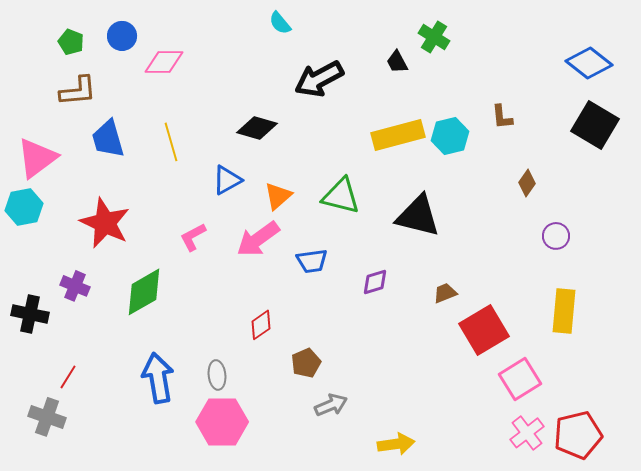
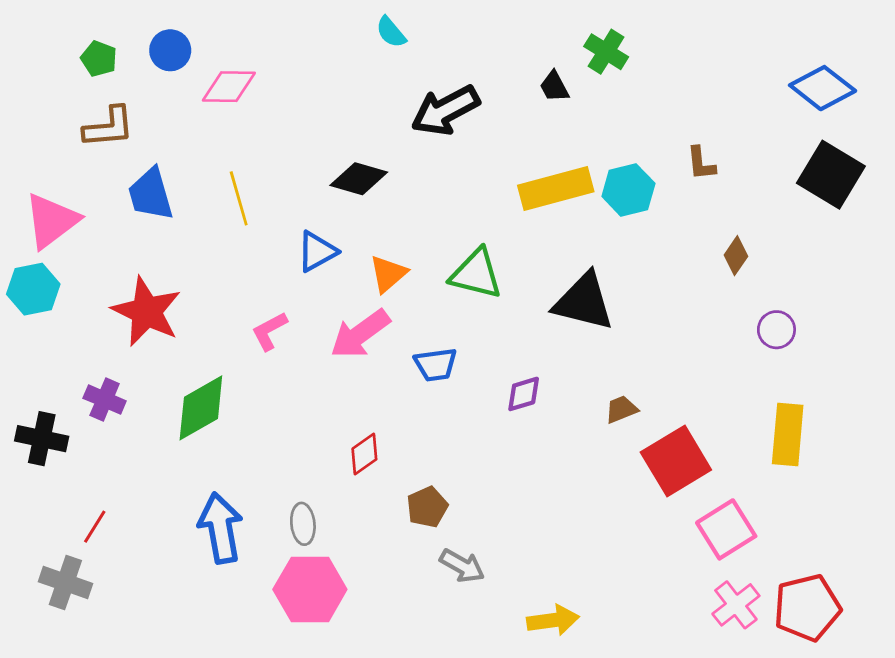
gray arrow: (331, 405) -> (462, 566), turned 52

